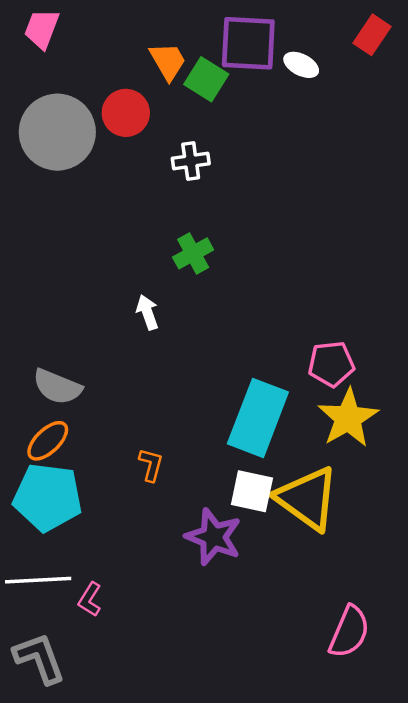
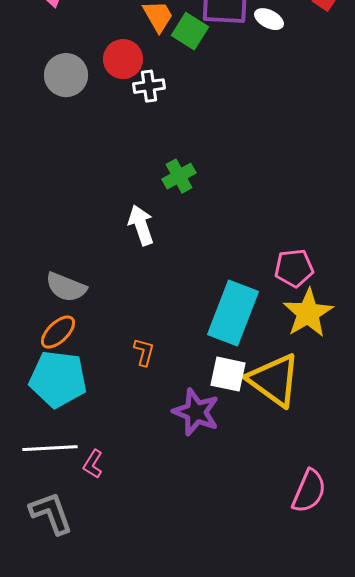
gray circle: (57, 132) -> (66, 75), size x0.7
white cross: (191, 161) -> (149, 86), moved
white arrow: (147, 312) -> (141, 225), size x1.4

